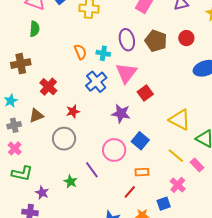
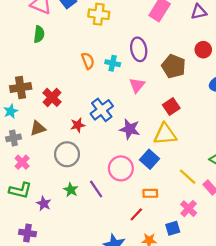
brown pentagon: (156, 41) -> (174, 66), moved
brown cross: (21, 64) -> (21, 87), moved
pink triangle: (126, 73) -> (137, 85), size x0.7
blue cross: (96, 82) -> (102, 110), moved
red square: (145, 93) -> (171, 106), moved
yellow triangle: (180, 120) -> (165, 134), moved, turned -35
pink cross: (15, 148) -> (22, 162), moved
green star: (70, 182) -> (71, 190), moved
purple star: (42, 193) -> (44, 204), moved

